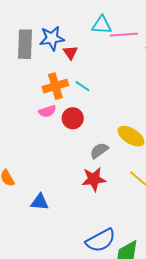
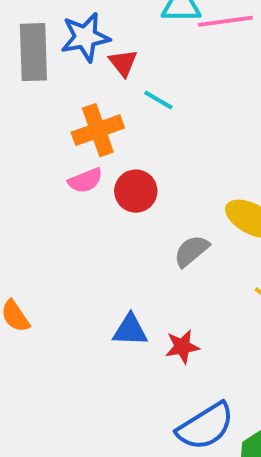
cyan line: (83, 86) -> (158, 100), moved
red star: (94, 179) -> (182, 347), moved, size x0.7
blue triangle: (40, 202) -> (130, 330), moved

